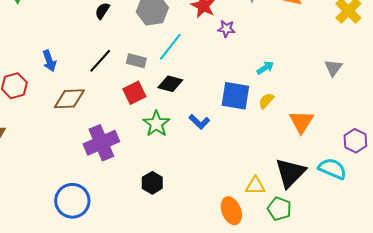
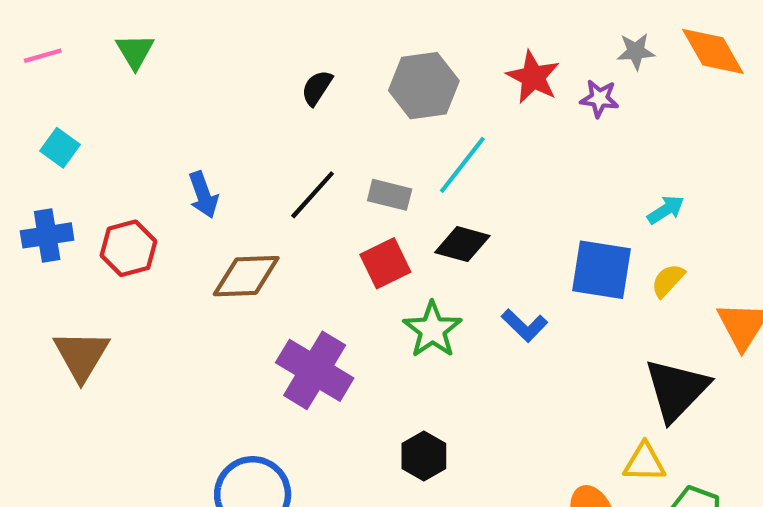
purple star: (226, 29) -> (599, 98), moved
purple cross: (101, 143) -> (315, 370), turned -36
black triangle: (290, 173) -> (676, 390), moved

